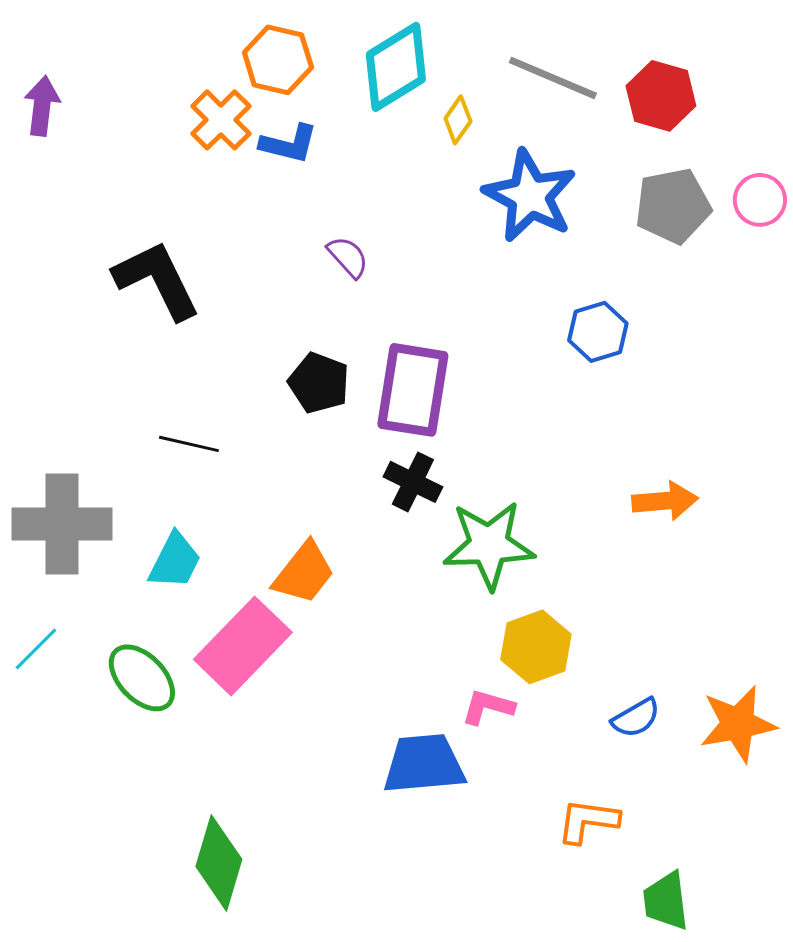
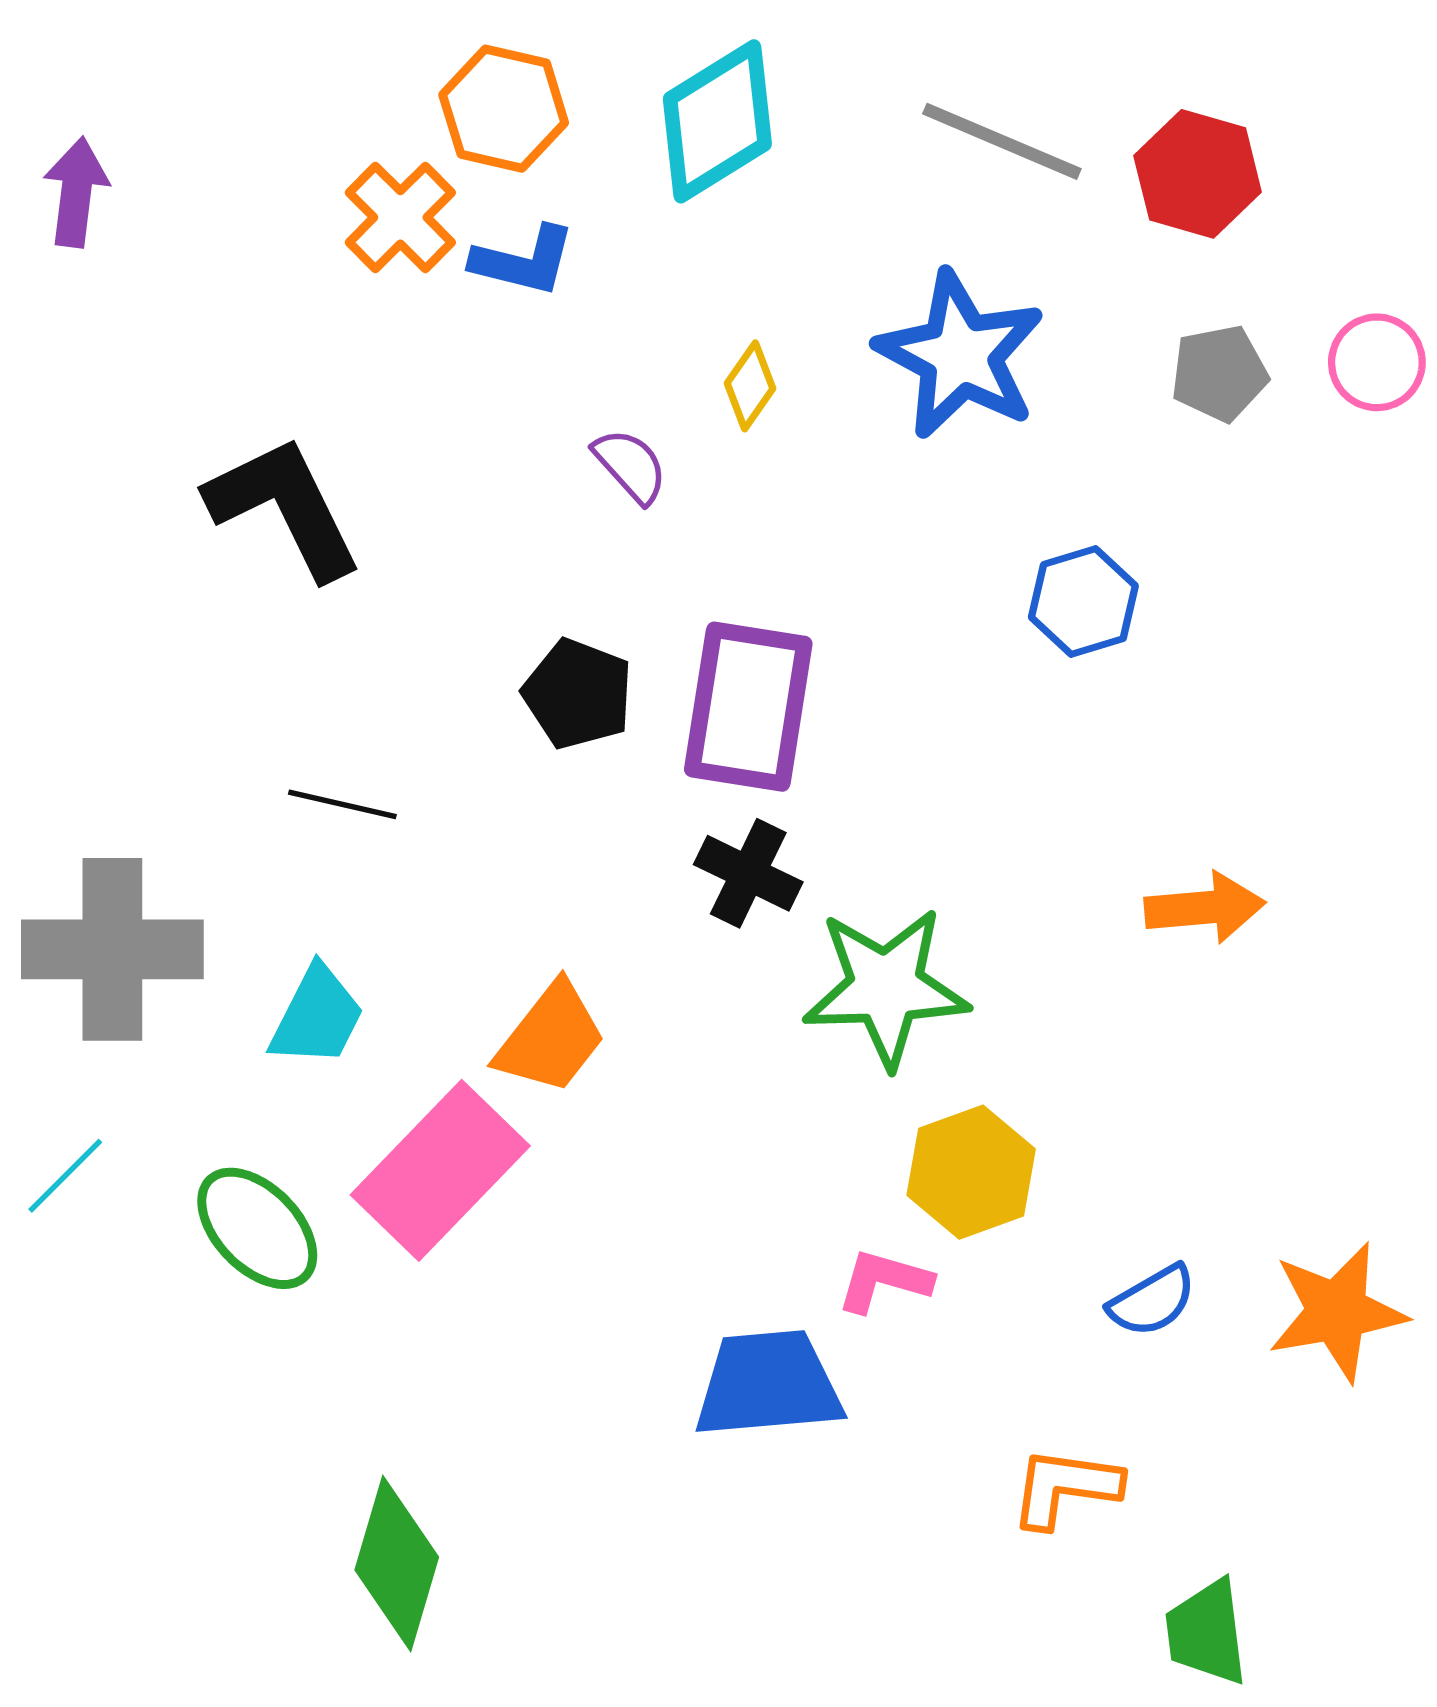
yellow diamond: (458, 120) -> (750, 386), moved
gray pentagon: (673, 206) -> (1219, 373), size x0.7

